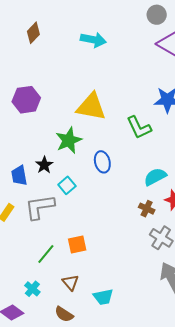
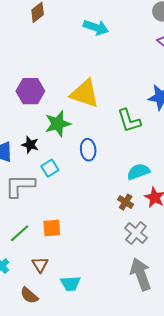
purple hexagon: (26, 100) -> (30, 91), moved
black star: (44, 165) -> (30, 145), turned -30

